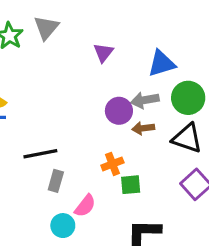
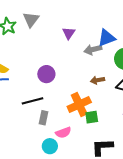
gray arrow: (145, 100) -> (93, 50), moved
purple circle: (119, 111) -> (46, 74), moved
orange cross: (112, 164) -> (79, 104), size x1.6
pink semicircle: (85, 206) -> (63, 133), turned 35

